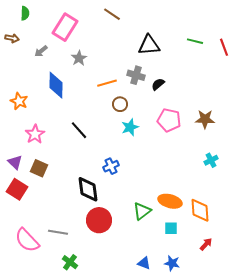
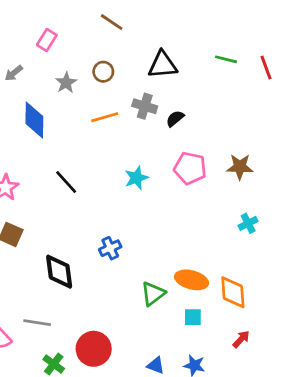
pink rectangle: (65, 27) -> (47, 40), size x0.6
brown circle: (120, 104) -> (103, 72), moved
blue cross: (111, 166) -> (110, 248), moved
black diamond: (88, 189) -> (59, 272), moved
red circle: (99, 220) -> (94, 349), moved

